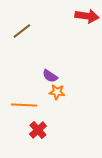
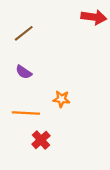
purple semicircle: (50, 76) -> (24, 72), moved

